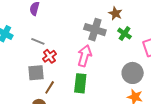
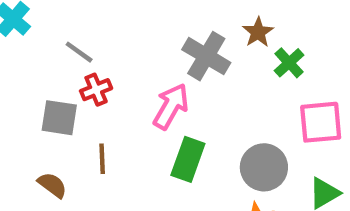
green cross: (125, 34) -> (289, 63), moved
green rectangle: (80, 83) -> (188, 159), moved
brown line: (50, 87) -> (102, 159), moved, turned -48

